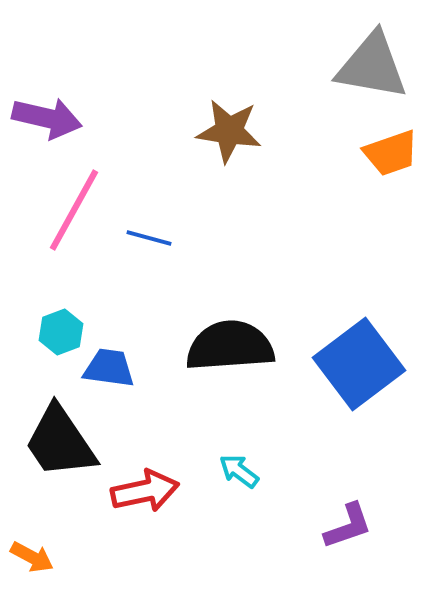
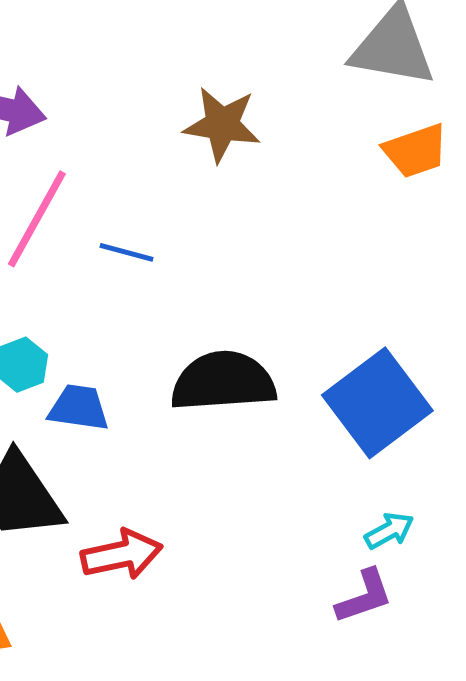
cyan arrow: (239, 471) -> (389, 531), moved, turned 114

